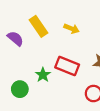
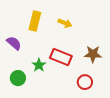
yellow rectangle: (39, 26) -> (35, 21), turned 48
purple semicircle: (15, 39) -> (14, 43), moved

